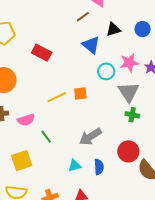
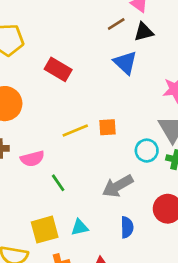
black triangle: (113, 29) -> (144, 32), moved
cyan circle: (106, 71) -> (147, 151), moved
yellow square: (22, 161) -> (45, 230), moved
cyan triangle: (75, 166) -> (80, 227), moved

